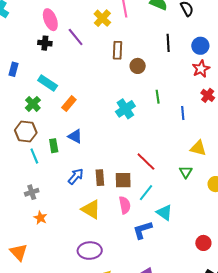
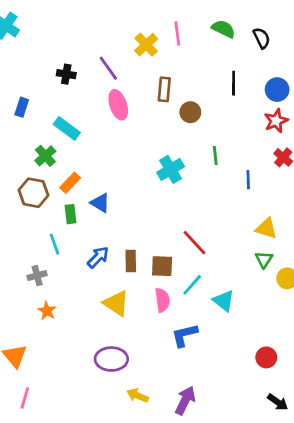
pink ellipse: (50, 20) -> (118, 105), moved
orange rectangle: (69, 104) -> (70, 183), moved
cyan line: (34, 156) -> (54, 244), moved
green triangle: (186, 172) -> (264, 260), moved
cyan triangle: (164, 212) -> (224, 301), moved

